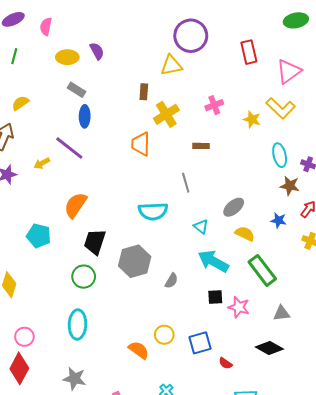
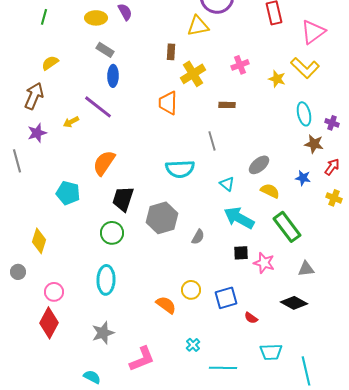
gray star: (74, 379) -> (103, 333), turned -30

